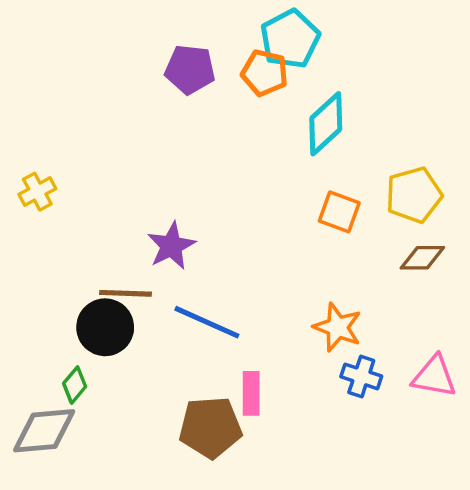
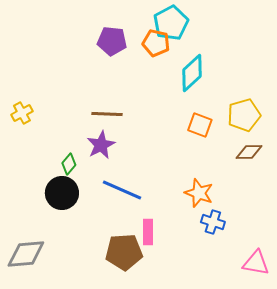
brown line: (126, 293) -> (107, 114), moved
pink triangle: (434, 376) -> (256, 263), moved
green diamond: (75, 385) -> (69, 164), moved

